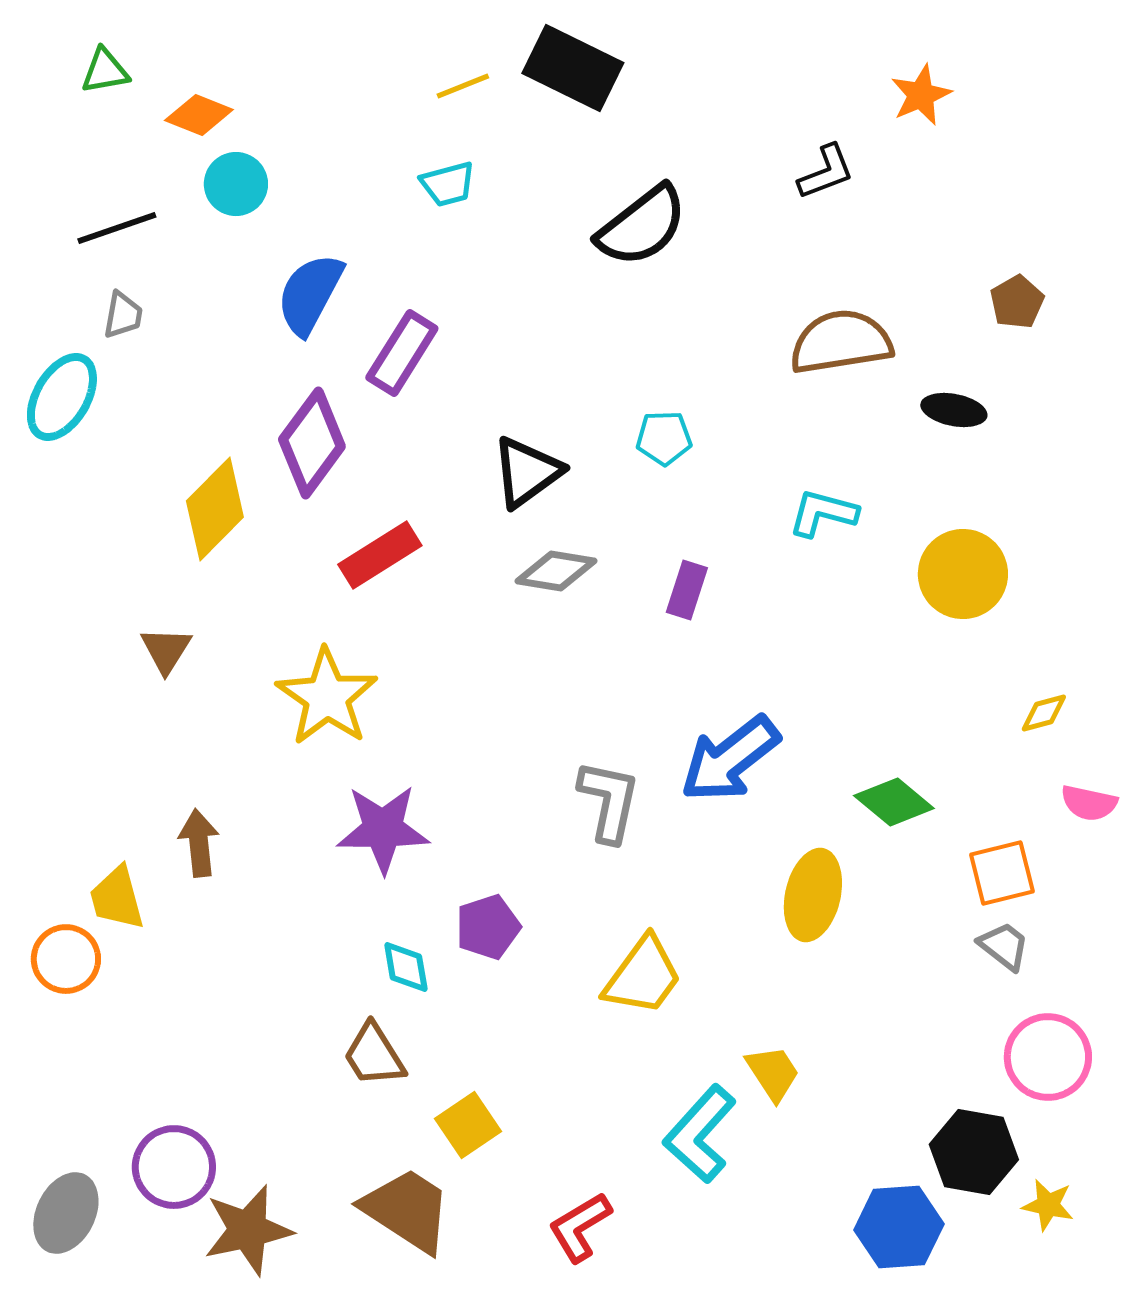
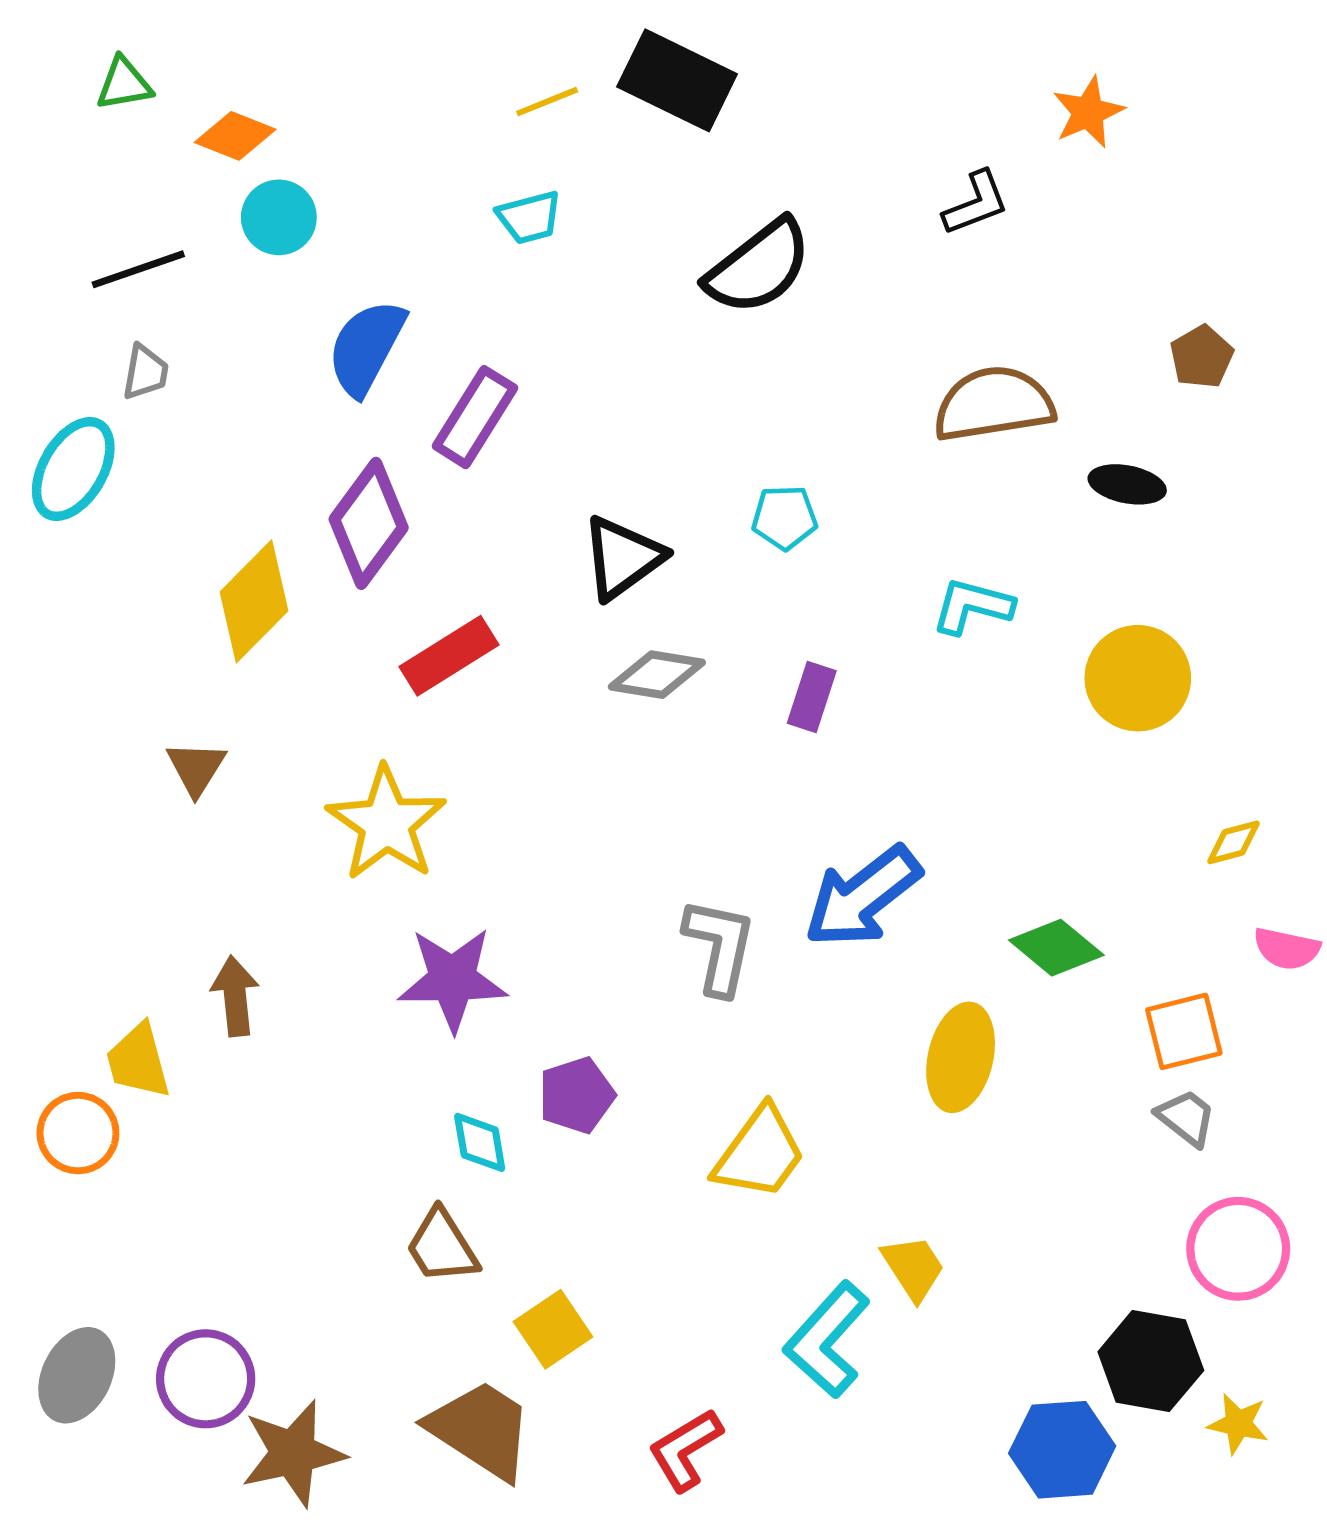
gray ellipse: (66, 1213) -> (77, 1375), moved

